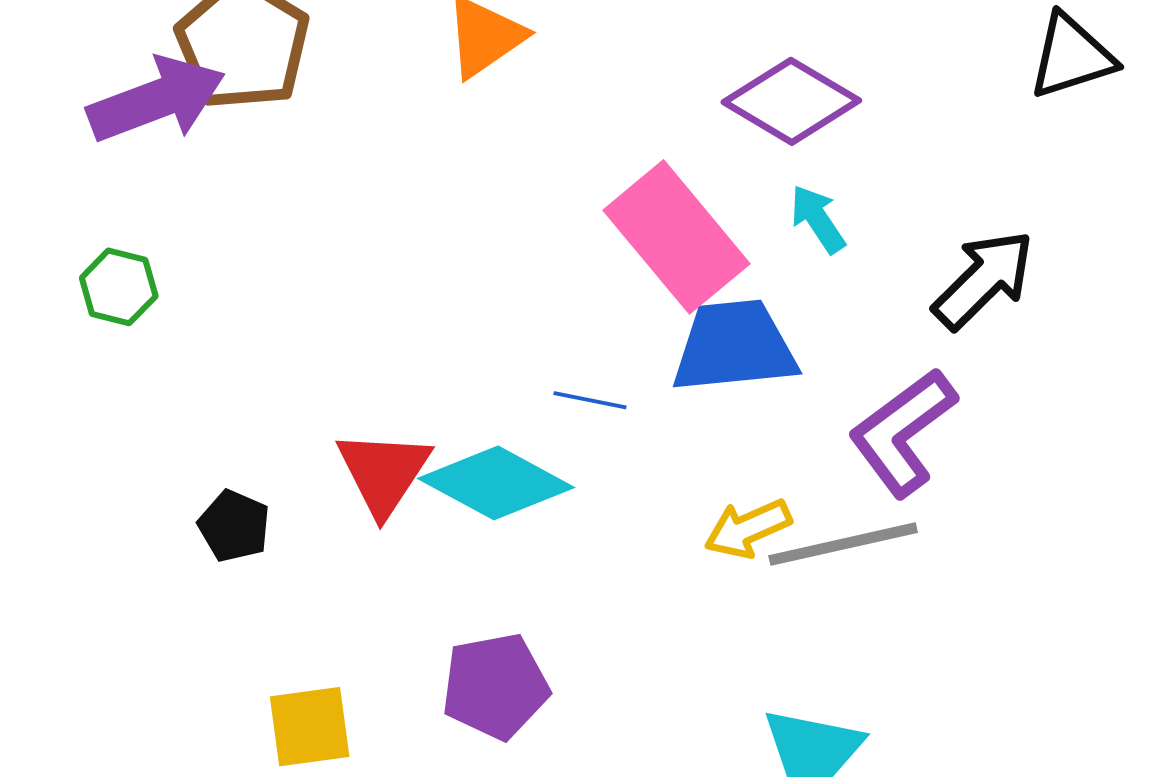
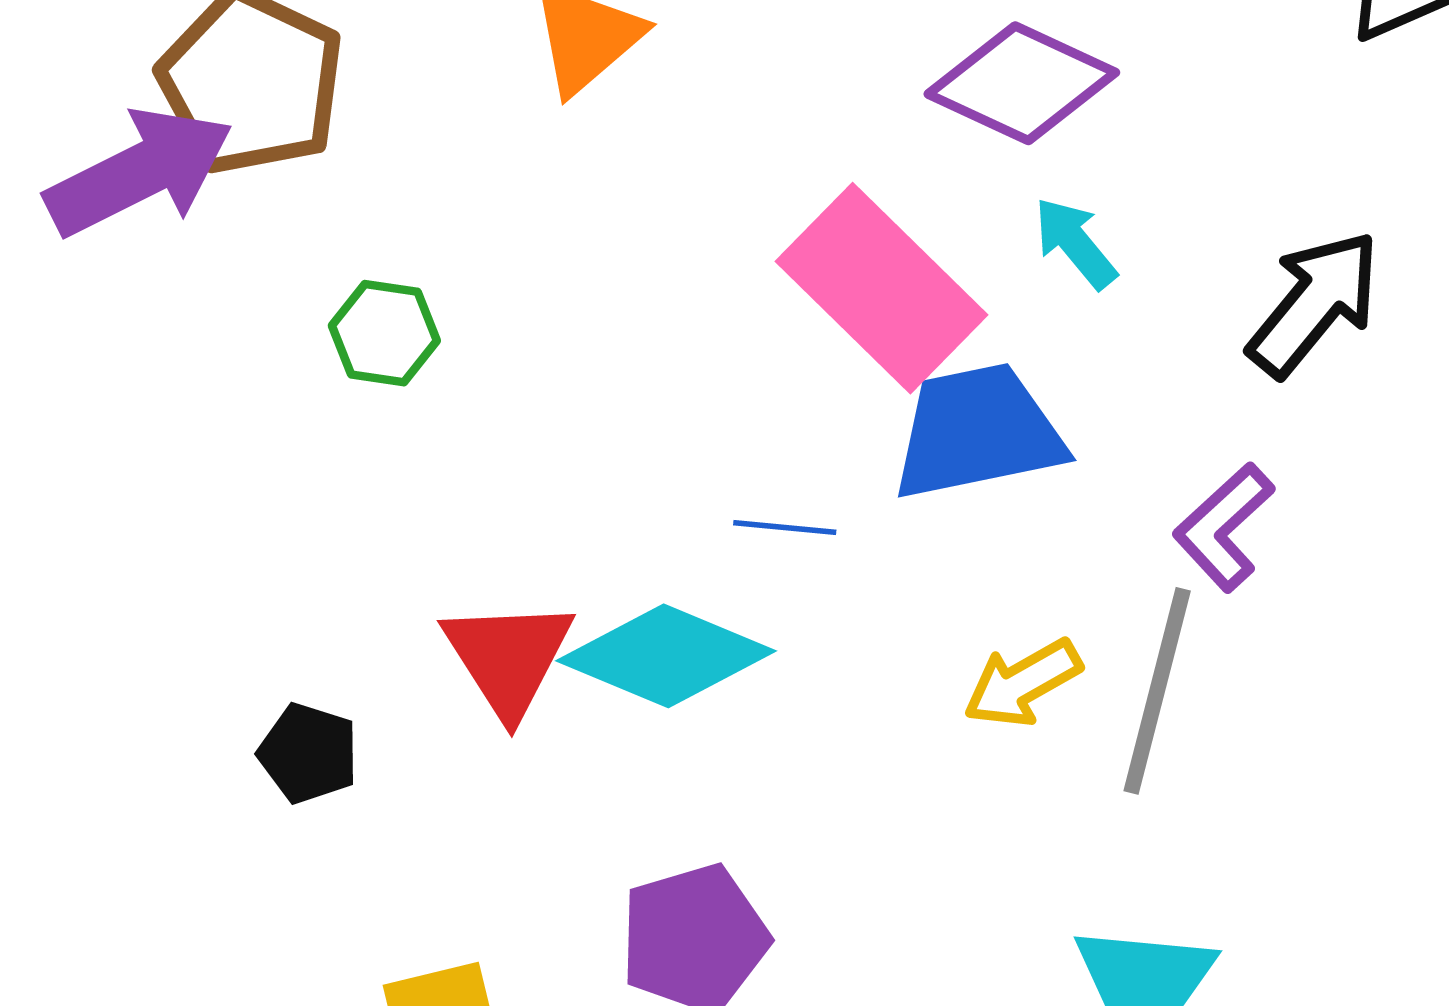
green hexagon: (119, 287) -> (384, 333), moved
purple L-shape: (903, 432) -> (1224, 527), size x0.7
gray line: (843, 544) -> (1157, 691), turned -57

